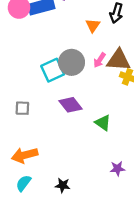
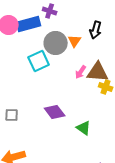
gray circle: (72, 62) -> (56, 43), moved
cyan square: (53, 70) -> (39, 61), moved

